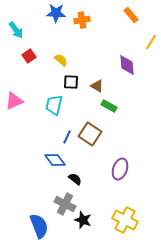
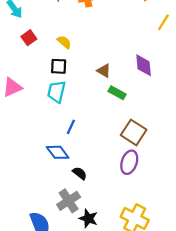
purple diamond: (127, 65) -> (144, 65), moved
black square: (71, 82) -> (59, 66), moved
brown square: (90, 134) -> (134, 132), moved
gray cross: (65, 204) -> (69, 201), turned 30

